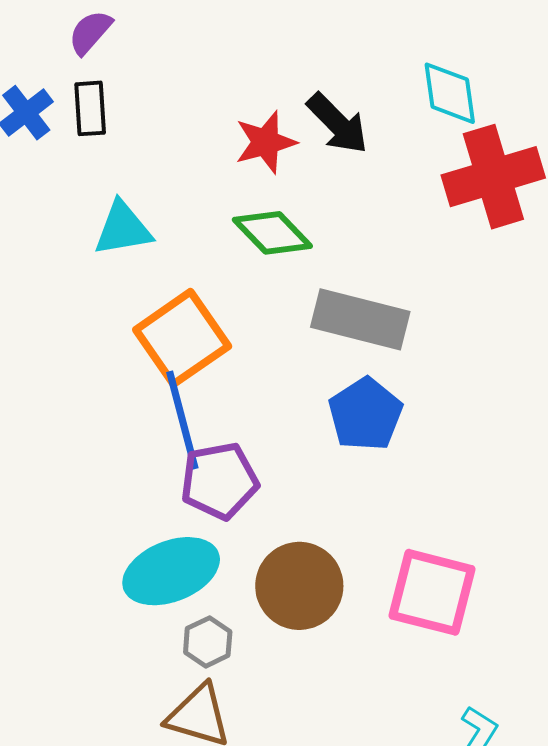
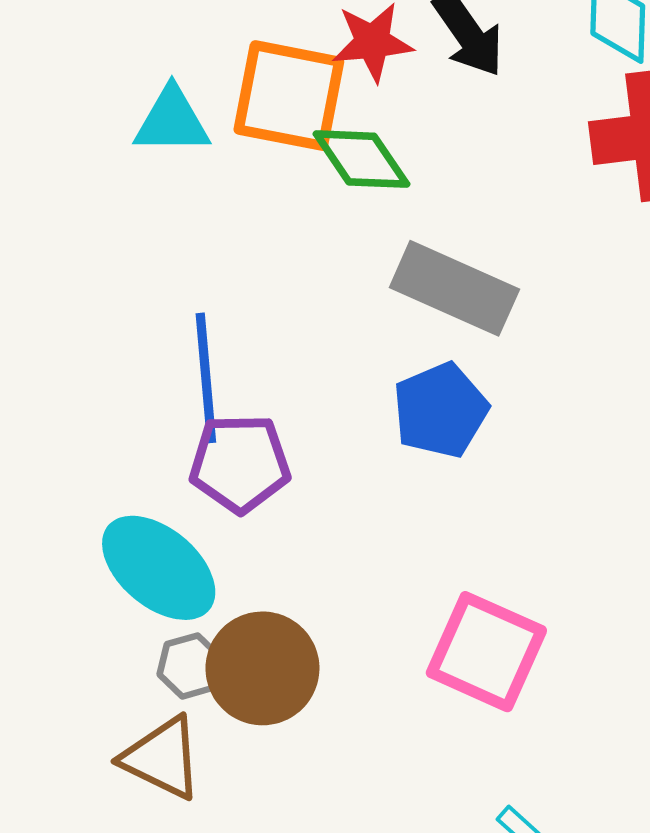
orange square: (182, 338) -> (289, 96), moved, turned 36
cyan ellipse: (171, 571) -> (159, 568), turned 52
brown circle: (299, 586) -> (262, 668), moved

